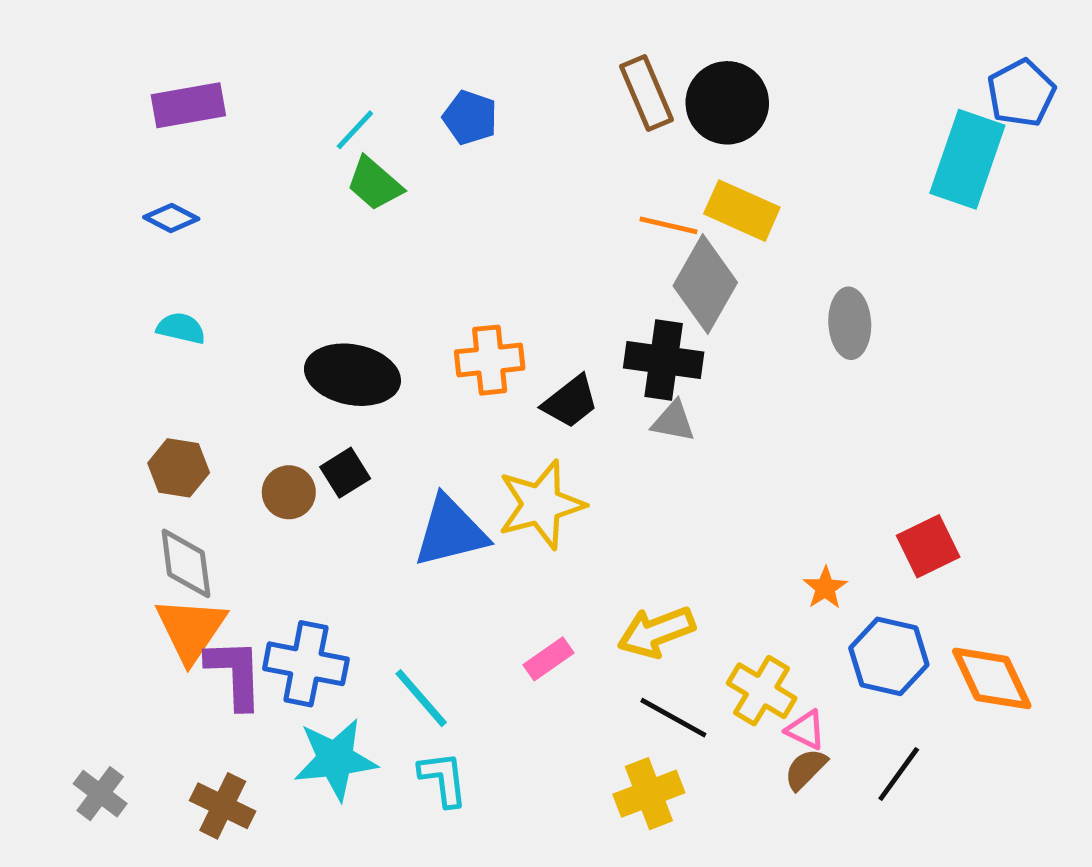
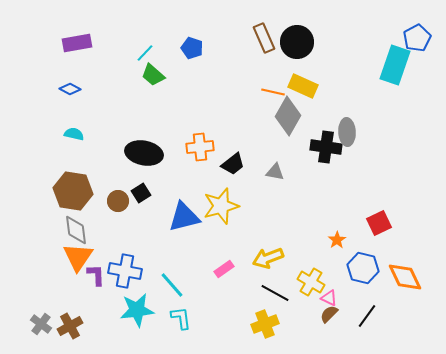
black cross: (664, 360) -> (326, 147), moved
brown hexagon: (179, 468) -> (73, 191), size x1.6
purple L-shape: (235, 674) -> (96, 275), size x0.7
brown cross: (223, 806) -> (70, 326), moved, turned 35

